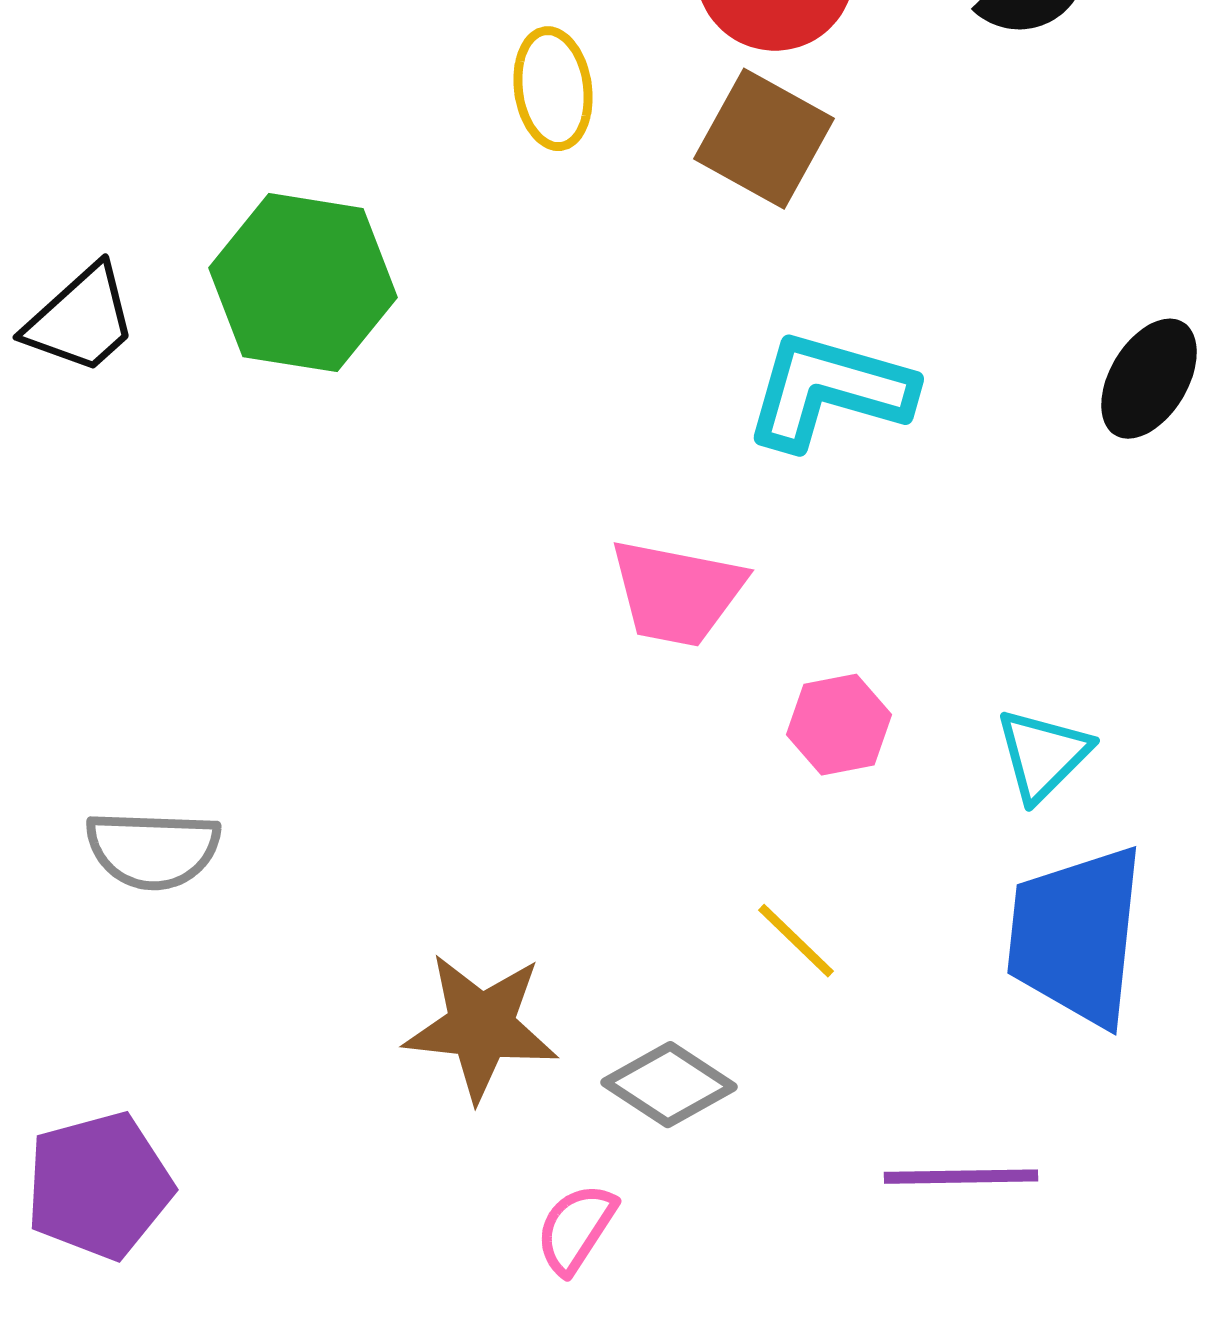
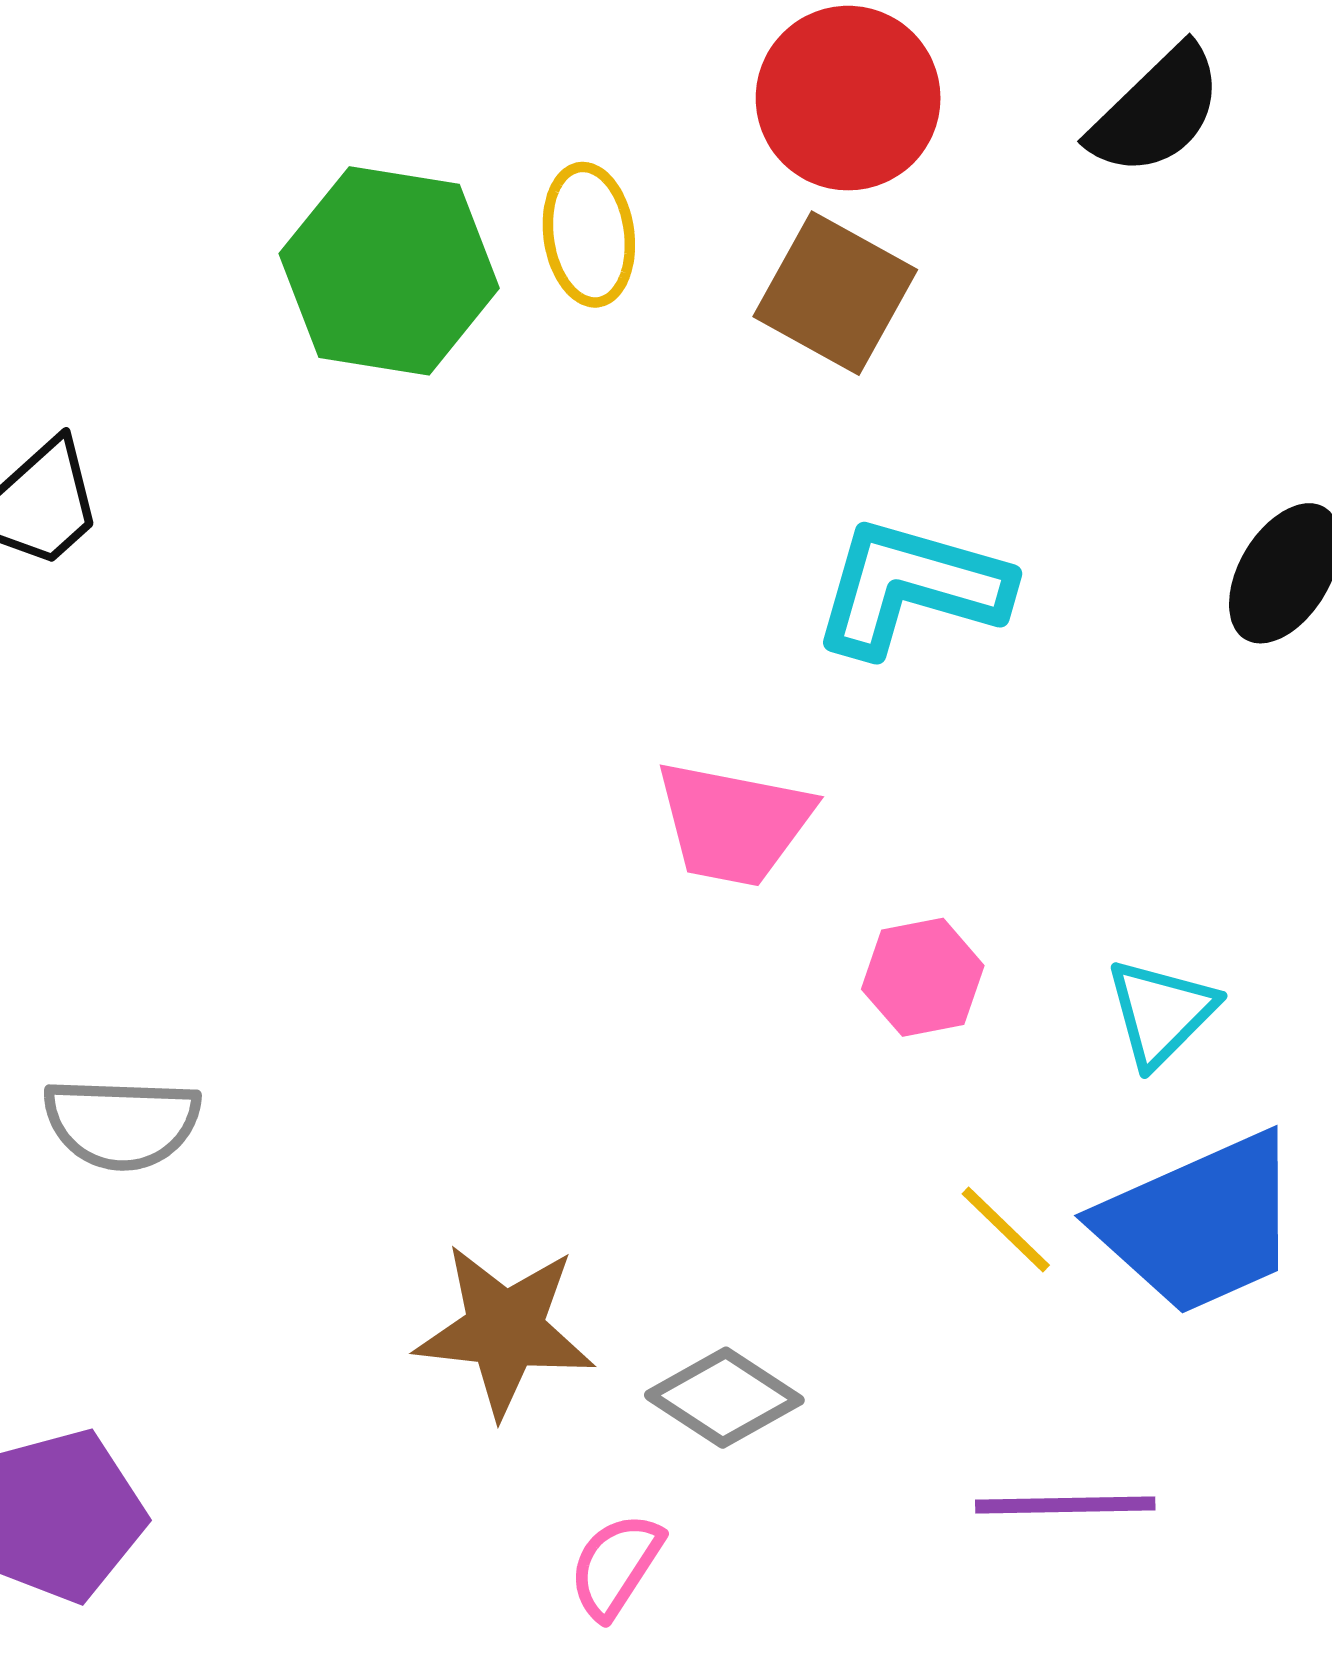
green hexagon: (303, 283) -> (389, 271), moved
blue trapezoid: (1076, 936) -> (1200, 1224), turned -120
yellow line: (796, 941) -> (1006, 1229), moved

